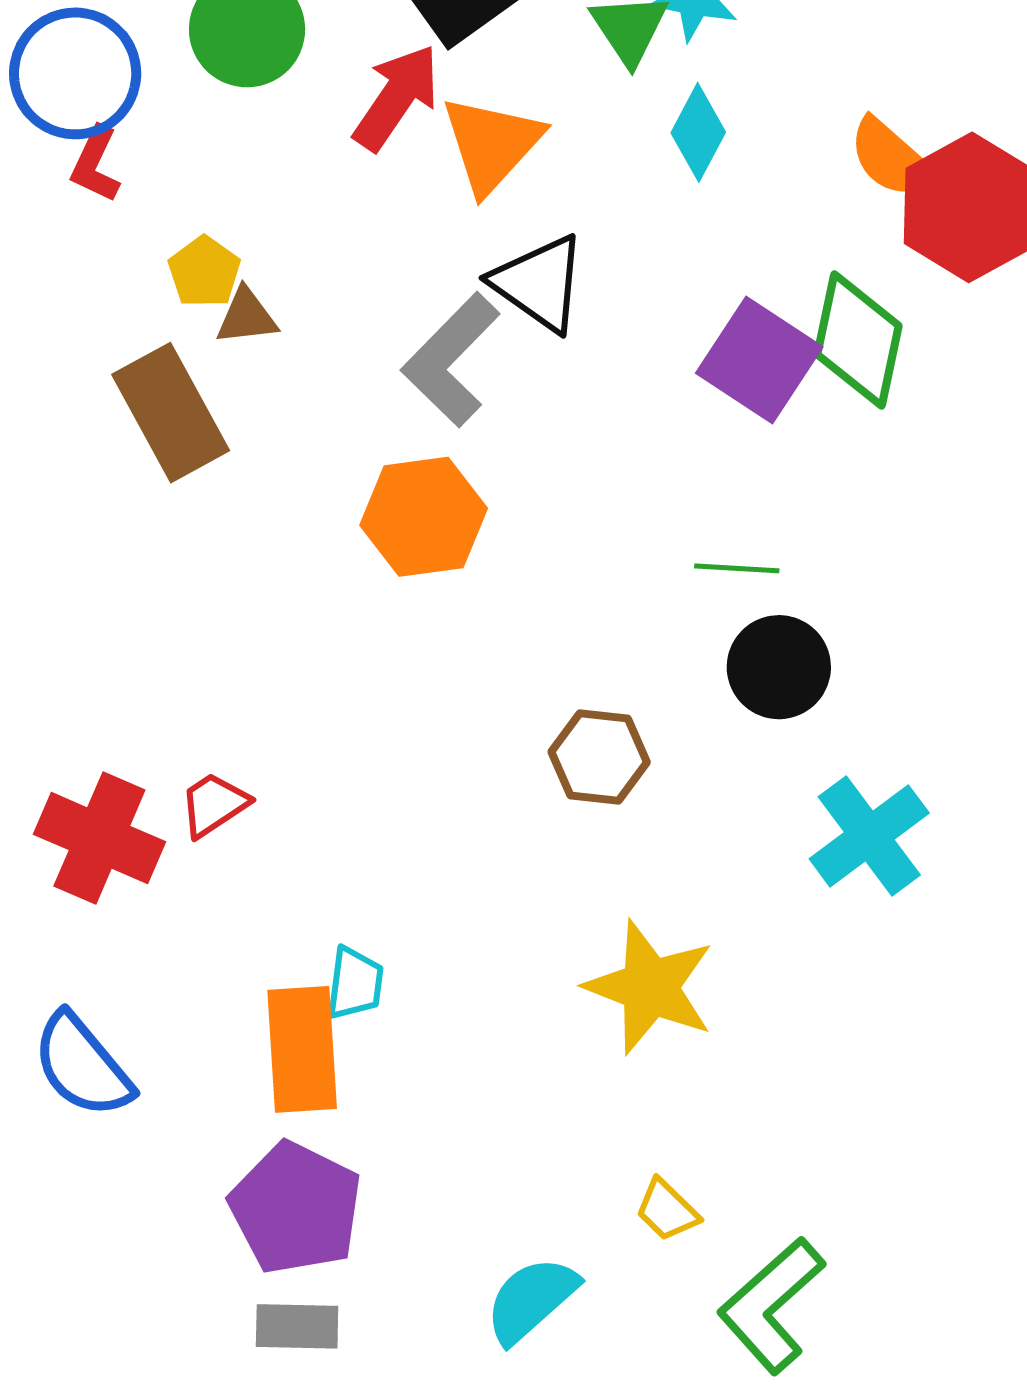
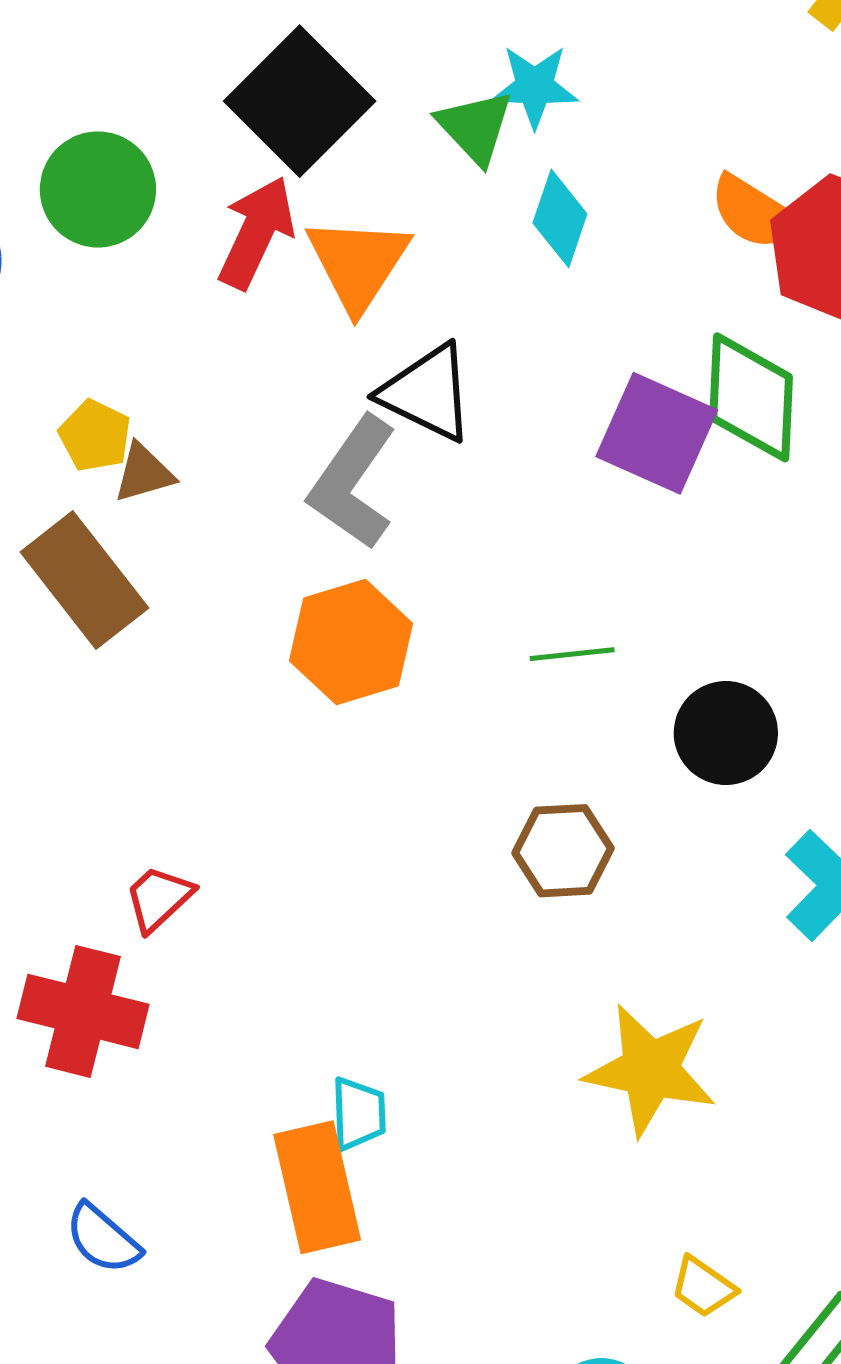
green line: (737, 568) -> (572, 654), moved
red trapezoid: (214, 805) -> (159, 898), moved
blue semicircle: (82, 1066) -> (103, 1239), size x0.7

